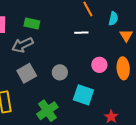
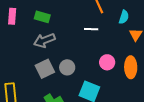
gray arrow: (22, 45) -> (44, 40), moved
gray square: (27, 73) -> (45, 69), moved

